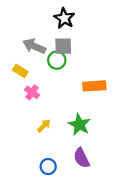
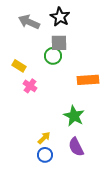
gray arrow: (34, 46) -> (29, 22), moved
yellow arrow: (44, 126) -> (44, 138), moved

